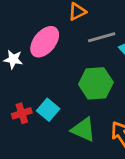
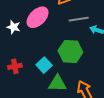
cyan square: (48, 110) -> (44, 65), moved
green triangle: (83, 130) -> (57, 83), turned -30

